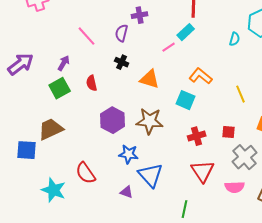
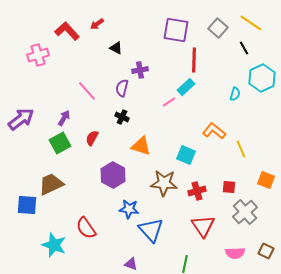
orange L-shape: (201, 76) -> (214, 131), moved
orange triangle: (150, 79) -> (141, 146), moved
red semicircle: (92, 83) -> (92, 138), turned 42
brown star: (150, 121) -> (164, 183), moved
pink semicircle: (235, 187) -> (235, 253), moved
purple triangle: (127, 192) -> (131, 264), moved

